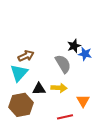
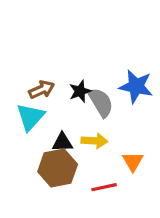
black star: (74, 46) -> (80, 91), moved
blue star: (85, 54) -> (136, 86), size x1.5
brown hexagon: (21, 105) -> (58, 168), moved

